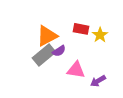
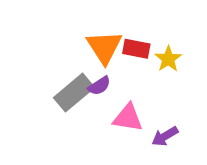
orange triangle: (47, 36) -> (104, 47), moved, turned -35

